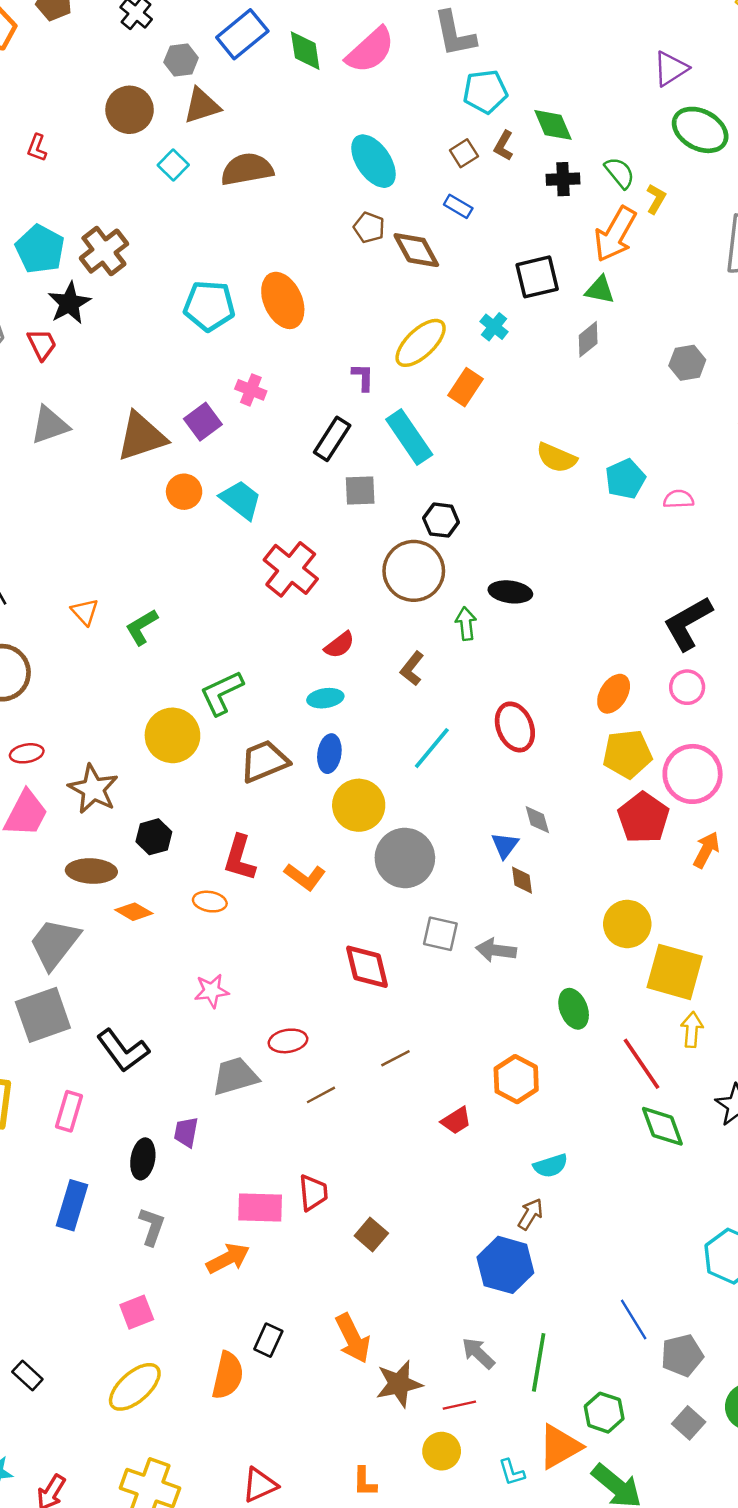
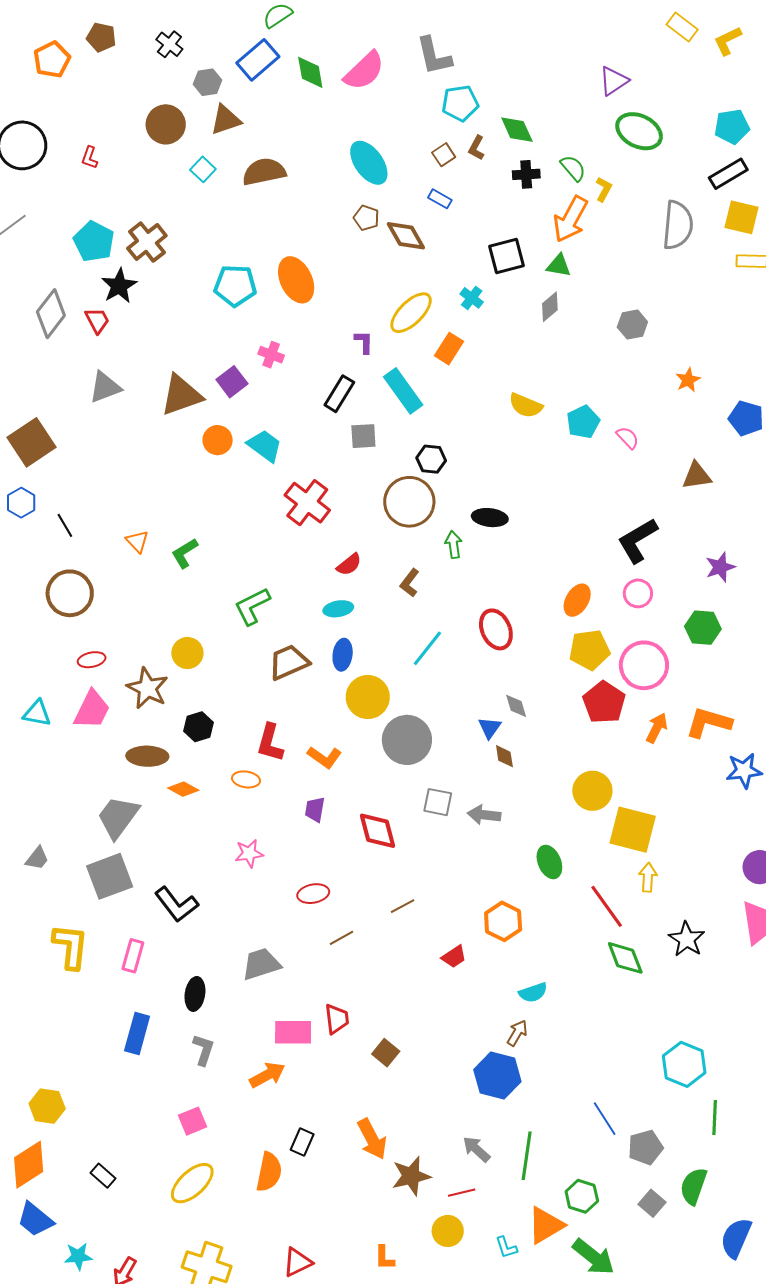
pink semicircle: (679, 499) -> (628, 438), turned 50
yellow circle: (172, 735) -> (187, 653), moved, size x0.7
gray trapezoid: (235, 1076) -> (261, 964), moved
purple trapezoid: (186, 1132) -> (315, 810), moved

